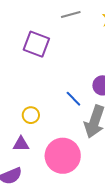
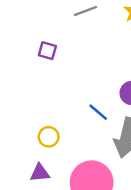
purple square: (36, 44) -> (47, 51), size x0.6

